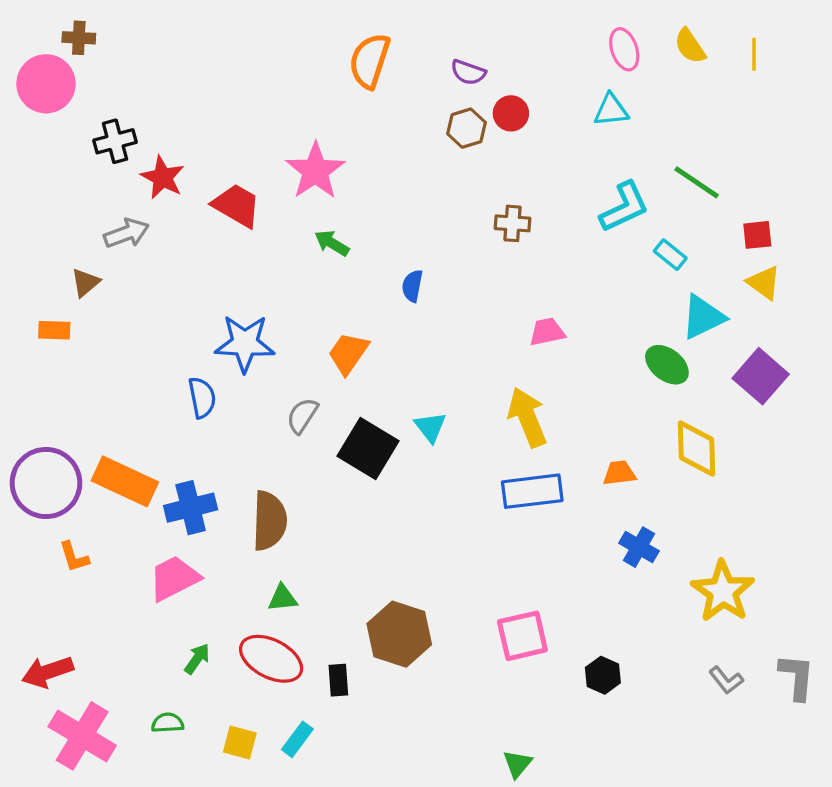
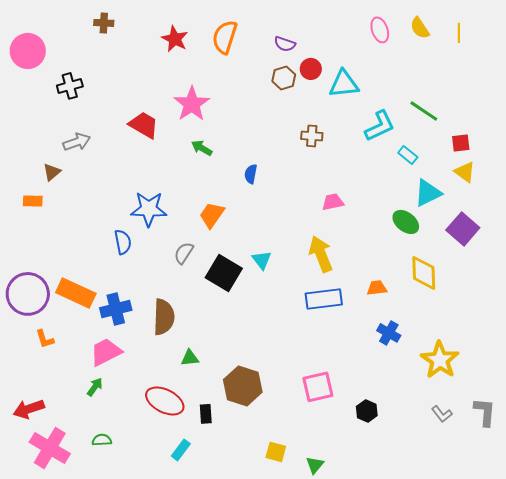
brown cross: (79, 38) -> (104, 23), moved
cyan triangle: (611, 110) -> (344, 84), moved, size x1.4
red star: (163, 177) -> (175, 39), moved
green triangle: (283, 598) -> (190, 358), moved
green arrow: (197, 659) -> (95, 387), moved
yellow square: (240, 743) -> (276, 452), moved

